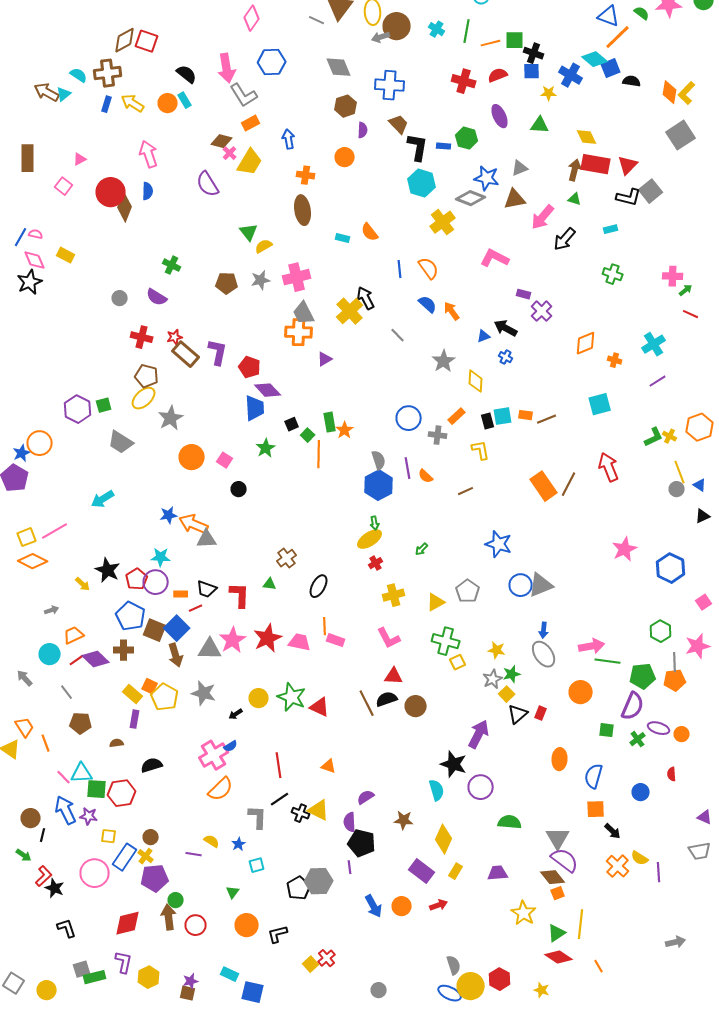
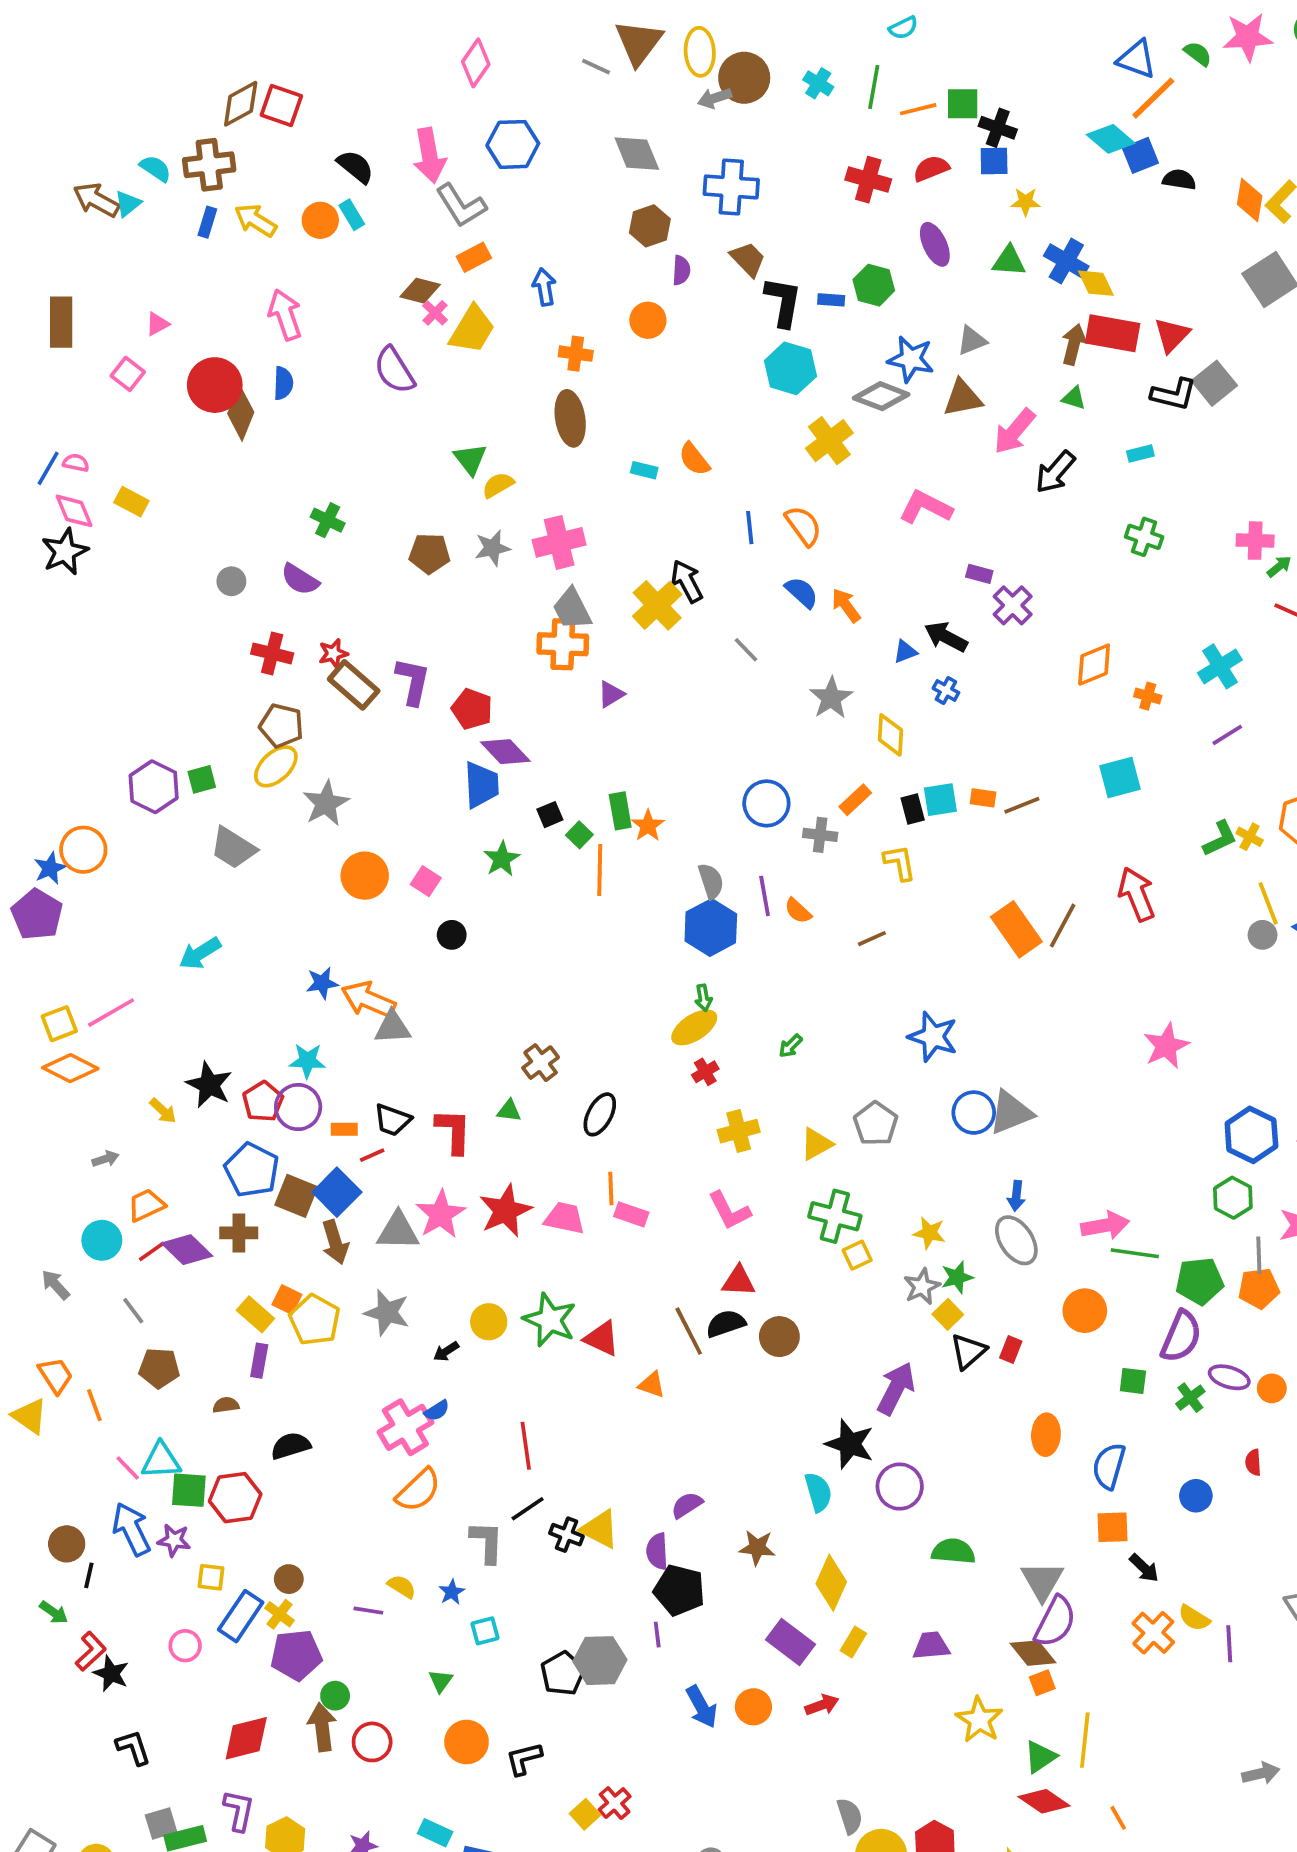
blue cross: (571, 75) -> (1066, 261), moved
blue hexagon: (671, 568) -> (1251, 1135), moved
orange triangle: (329, 766) -> (652, 1385), moved
purple semicircle: (565, 860) -> (1055, 1622), turned 80
pink circle: (95, 873) -> (185, 1646), size x0.6

